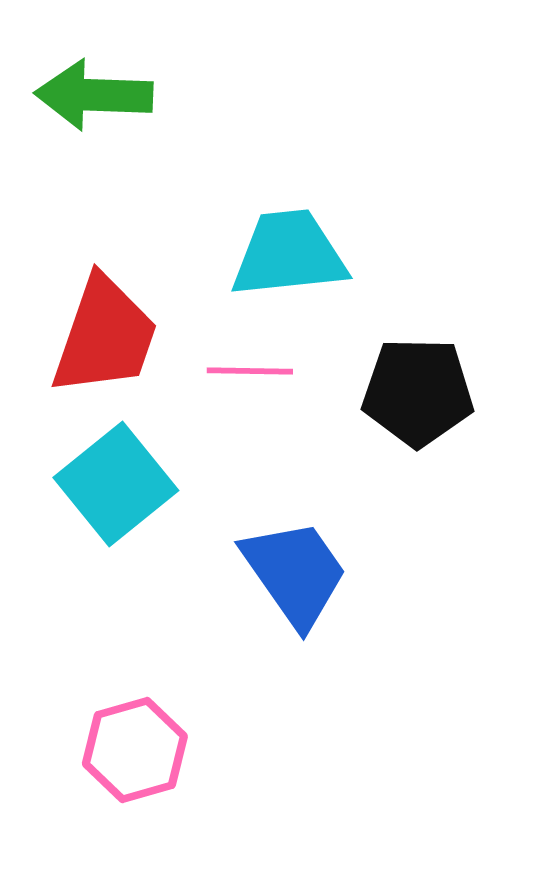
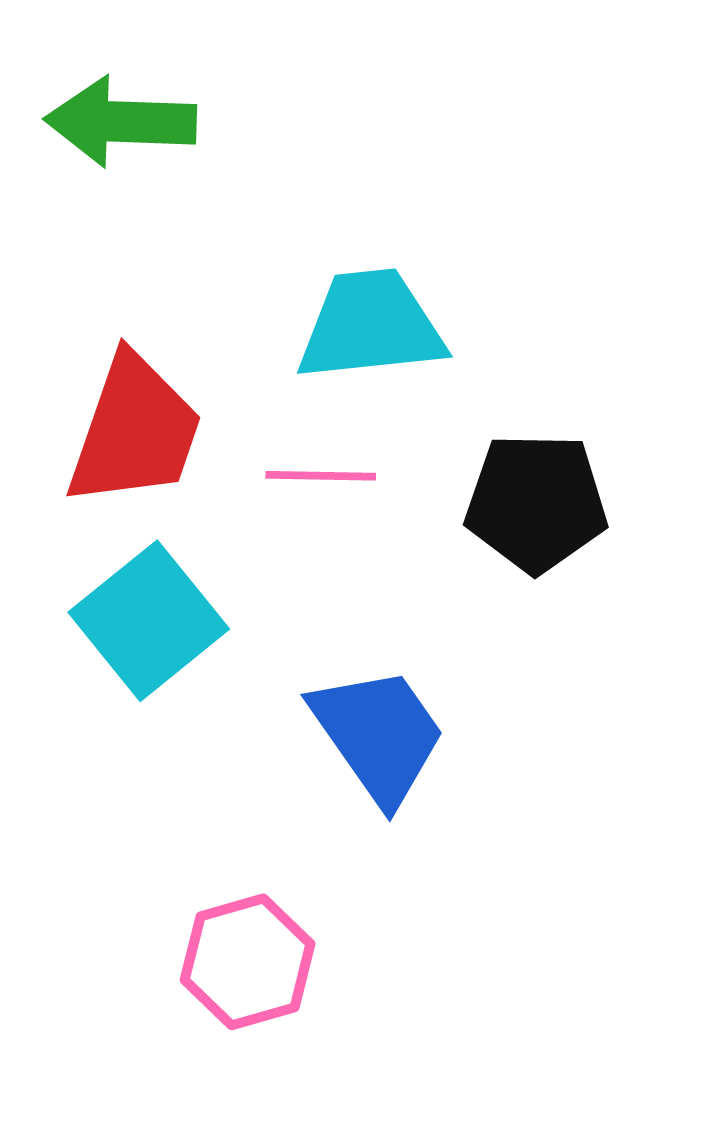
pink hexagon: (135, 750) -> (248, 962), moved

